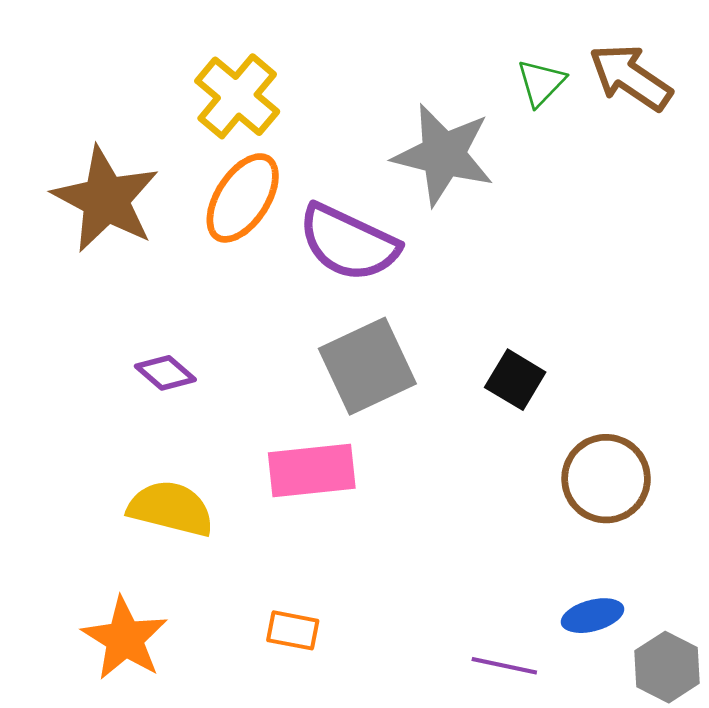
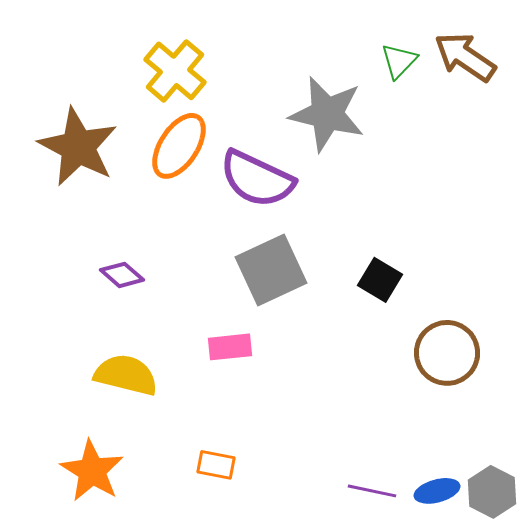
pink rectangle: (312, 470) -> (230, 347), size x0.7
blue ellipse: (592, 616) -> (437, 491), moved

